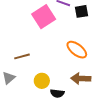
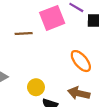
brown line: (22, 56) -> (24, 33), moved

